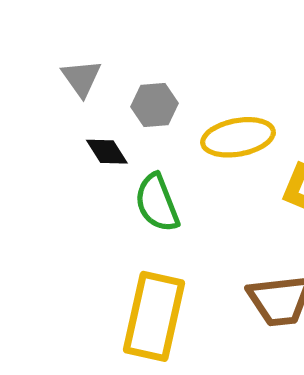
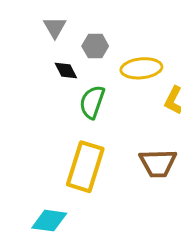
green semicircle: (157, 203) -> (92, 102), turned 36

